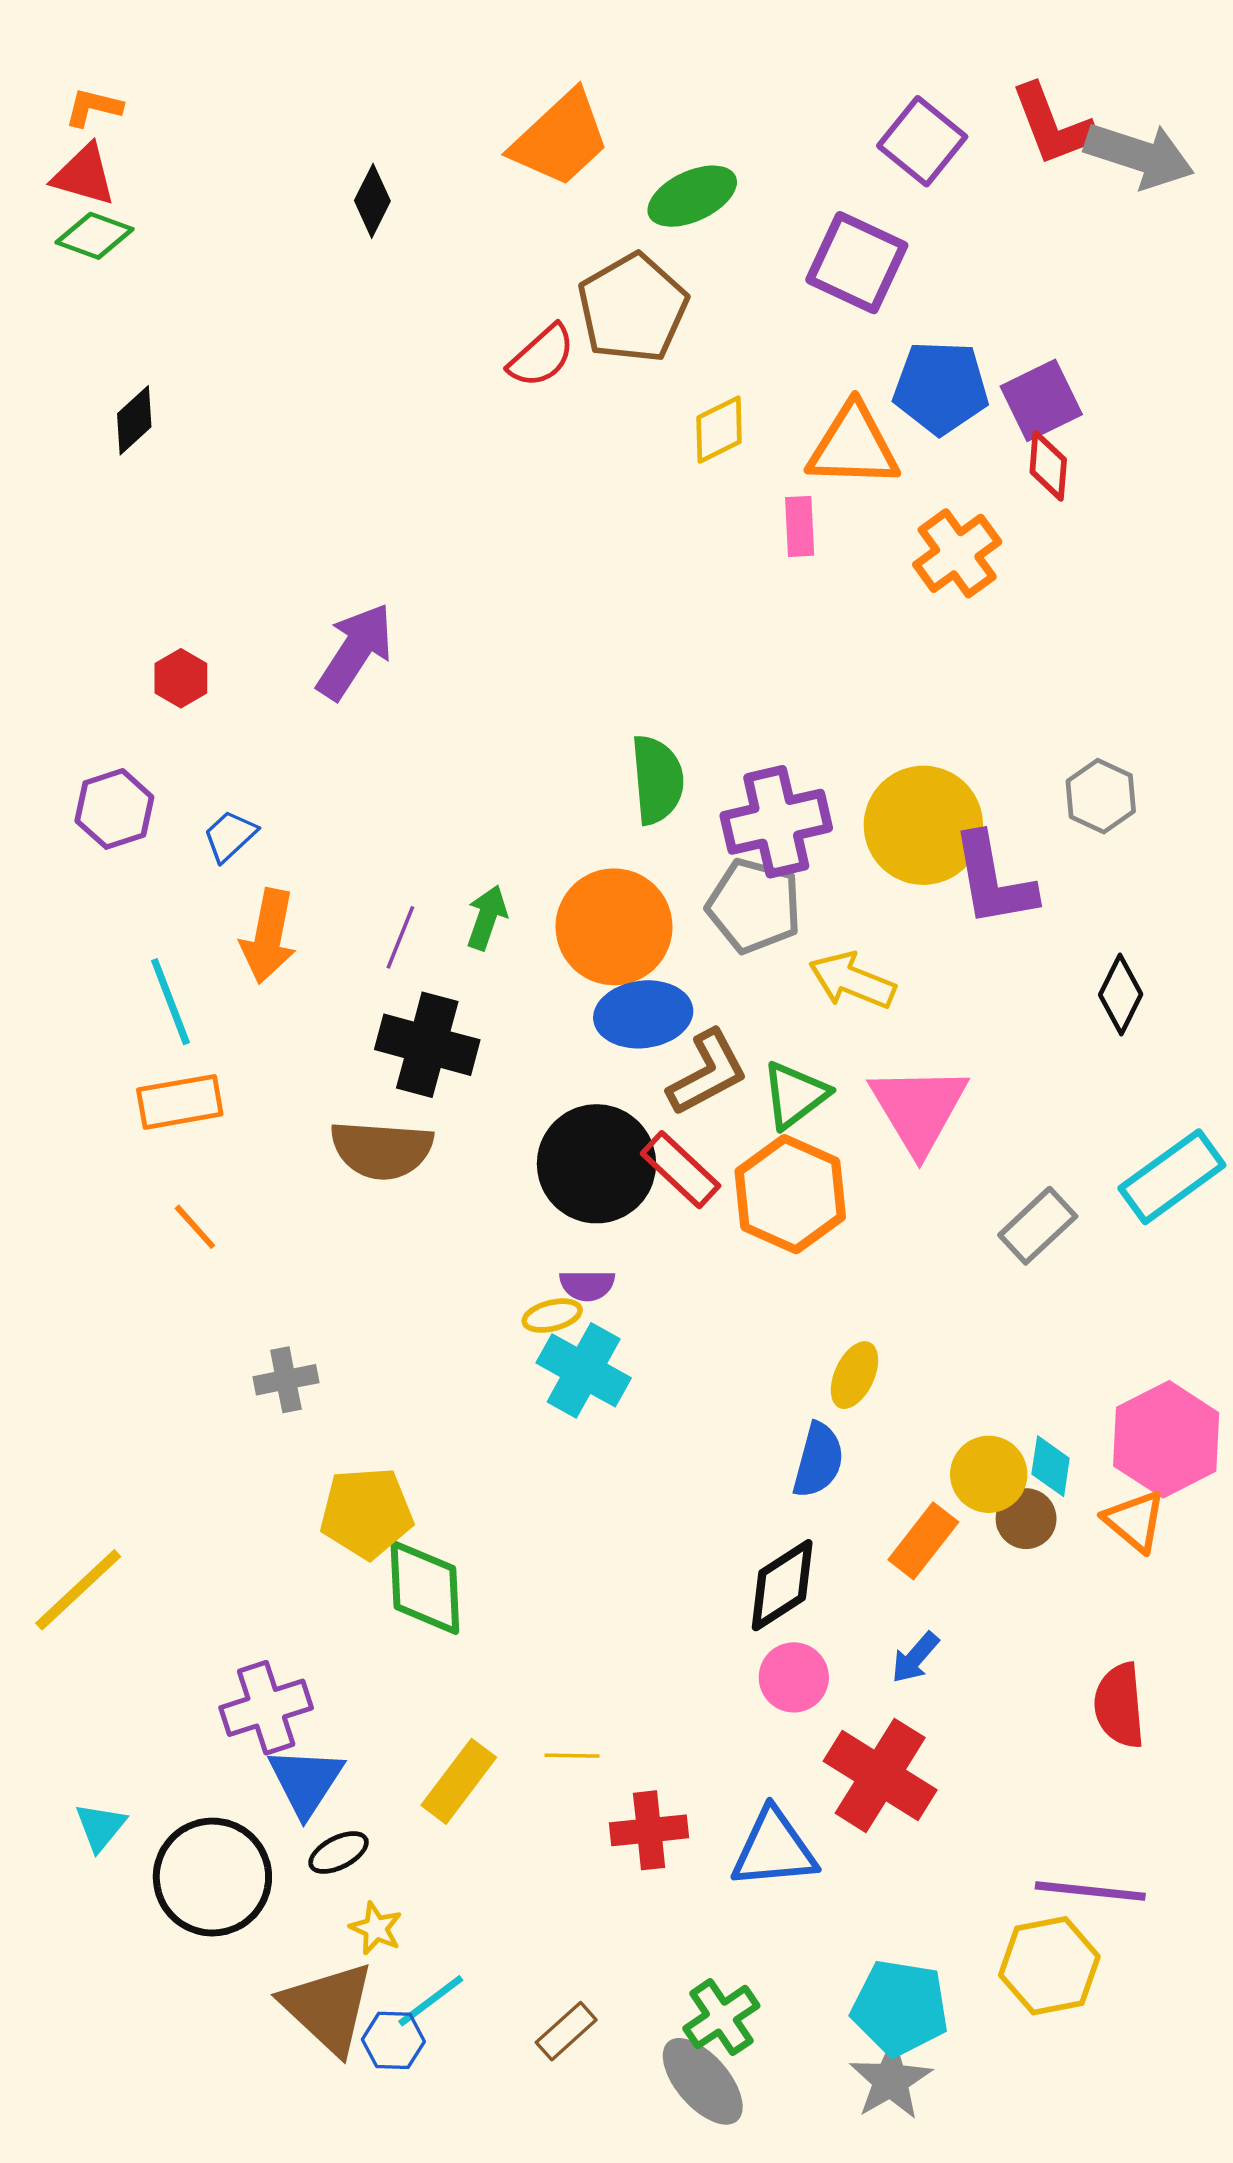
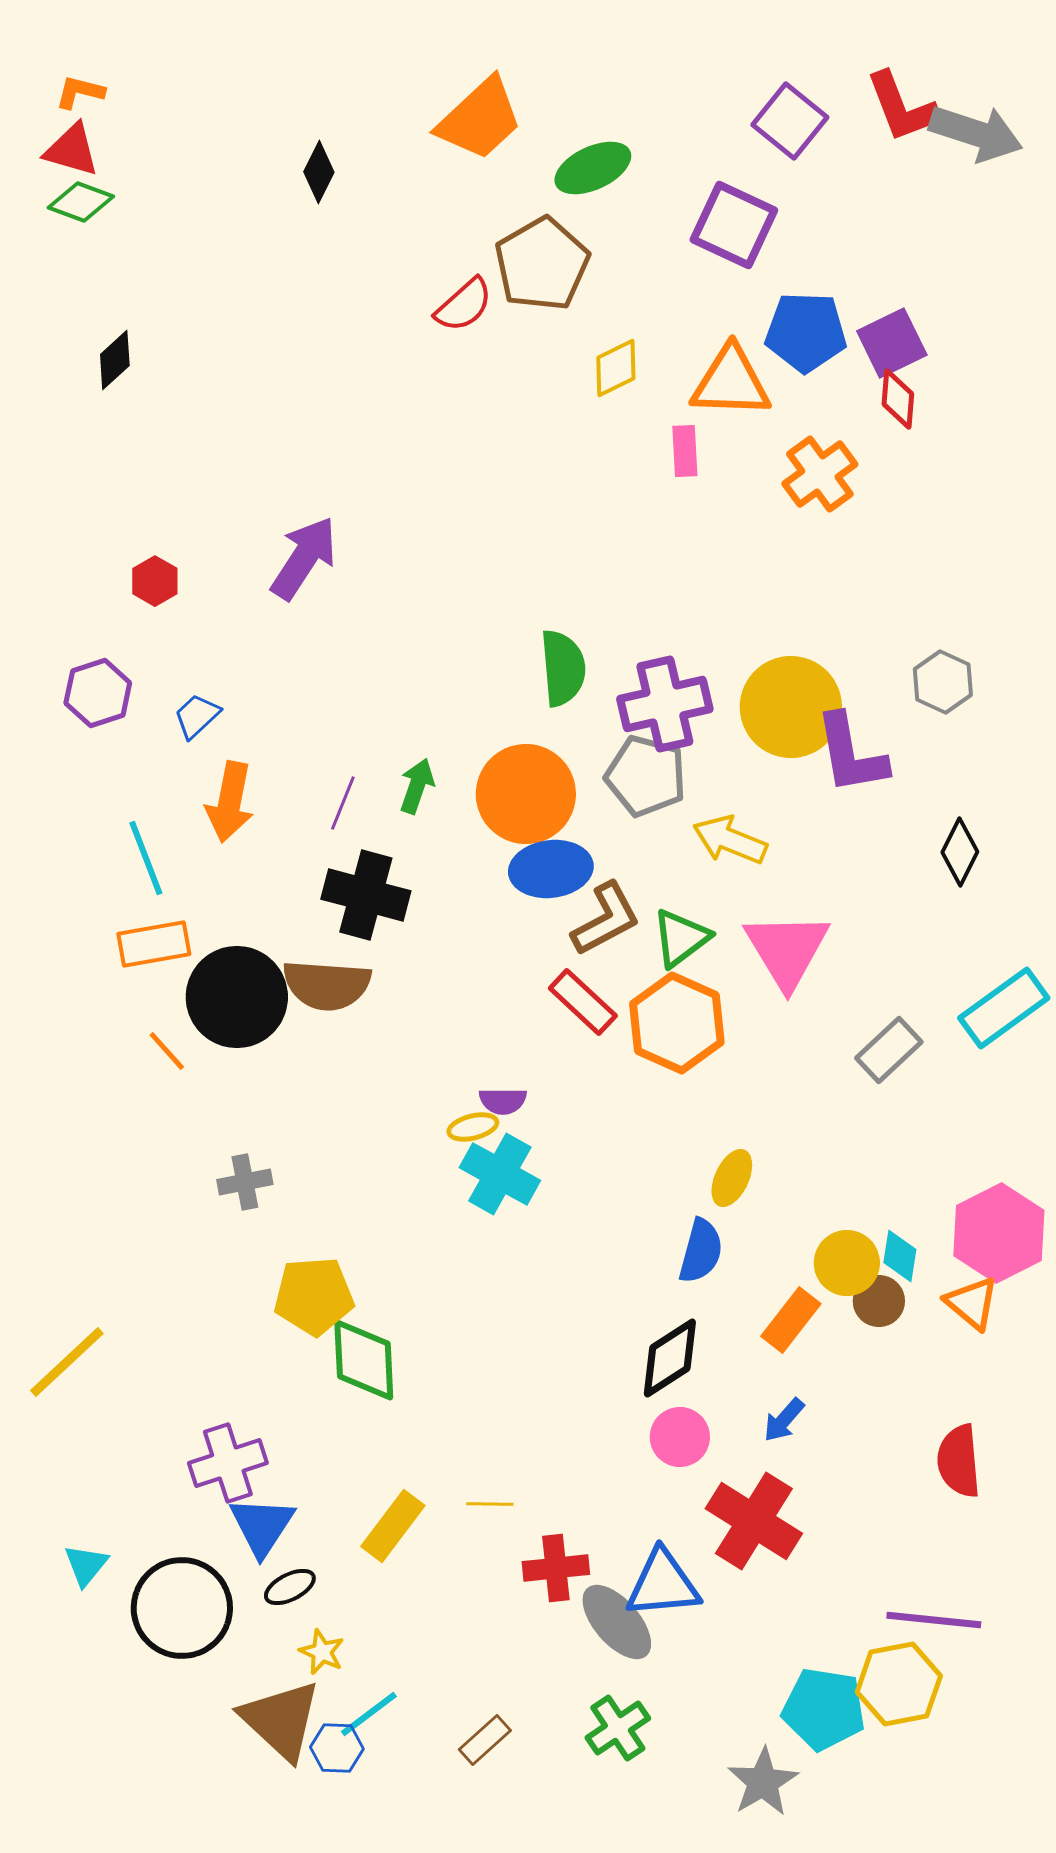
black circle: (596, 1164) -> (237, 997), moved
cyan pentagon: (900, 2008) -> (824, 1709), moved
gray ellipse: (703, 2081) -> (617, 1622), moved

